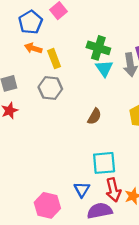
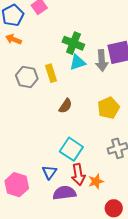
yellow rectangle: (54, 59) -> (51, 73), moved
cyan triangle: (104, 68) -> (78, 62), turned 42
cyan square: (104, 163) -> (71, 149), turned 35

